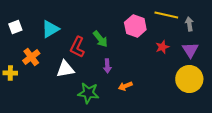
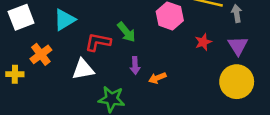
white square: (15, 27) -> (21, 17), size x1.5
red L-shape: (77, 47) -> (98, 42), turned 75
orange arrow: (125, 86) -> (157, 78), moved

